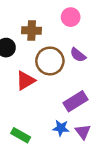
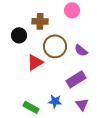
purple semicircle: (78, 55) -> (81, 50), moved
blue star: (61, 128) -> (55, 101), moved

